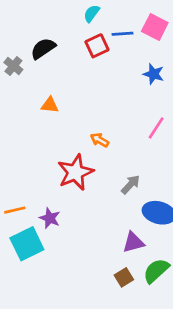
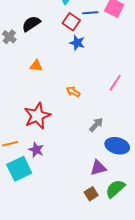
red square: (97, 46) -> (71, 22), turned -30
blue star: (153, 74) -> (77, 43), moved
red star: (75, 172) -> (37, 116), moved

